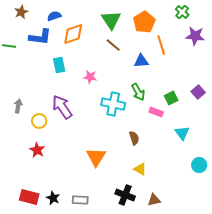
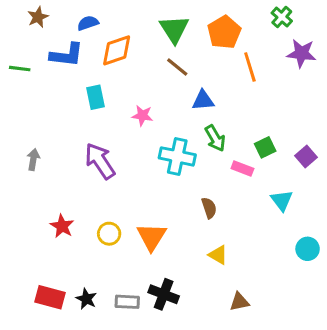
blue triangle: (141, 61) -> (203, 100), moved
purple square: (198, 92) -> (306, 156), moved
yellow circle: (39, 121) -> (109, 234), moved
black cross: (125, 195) -> (164, 294), moved

